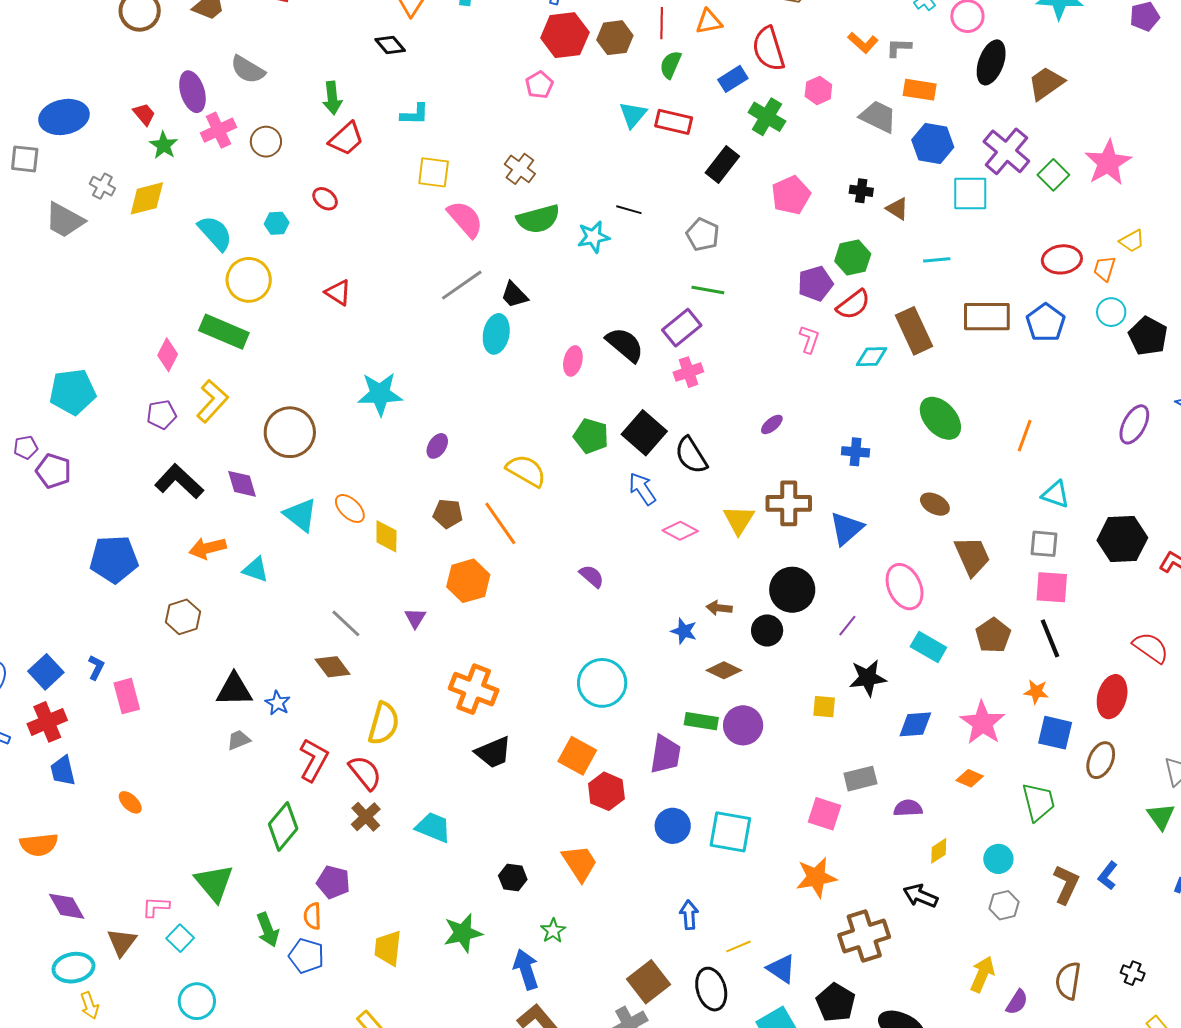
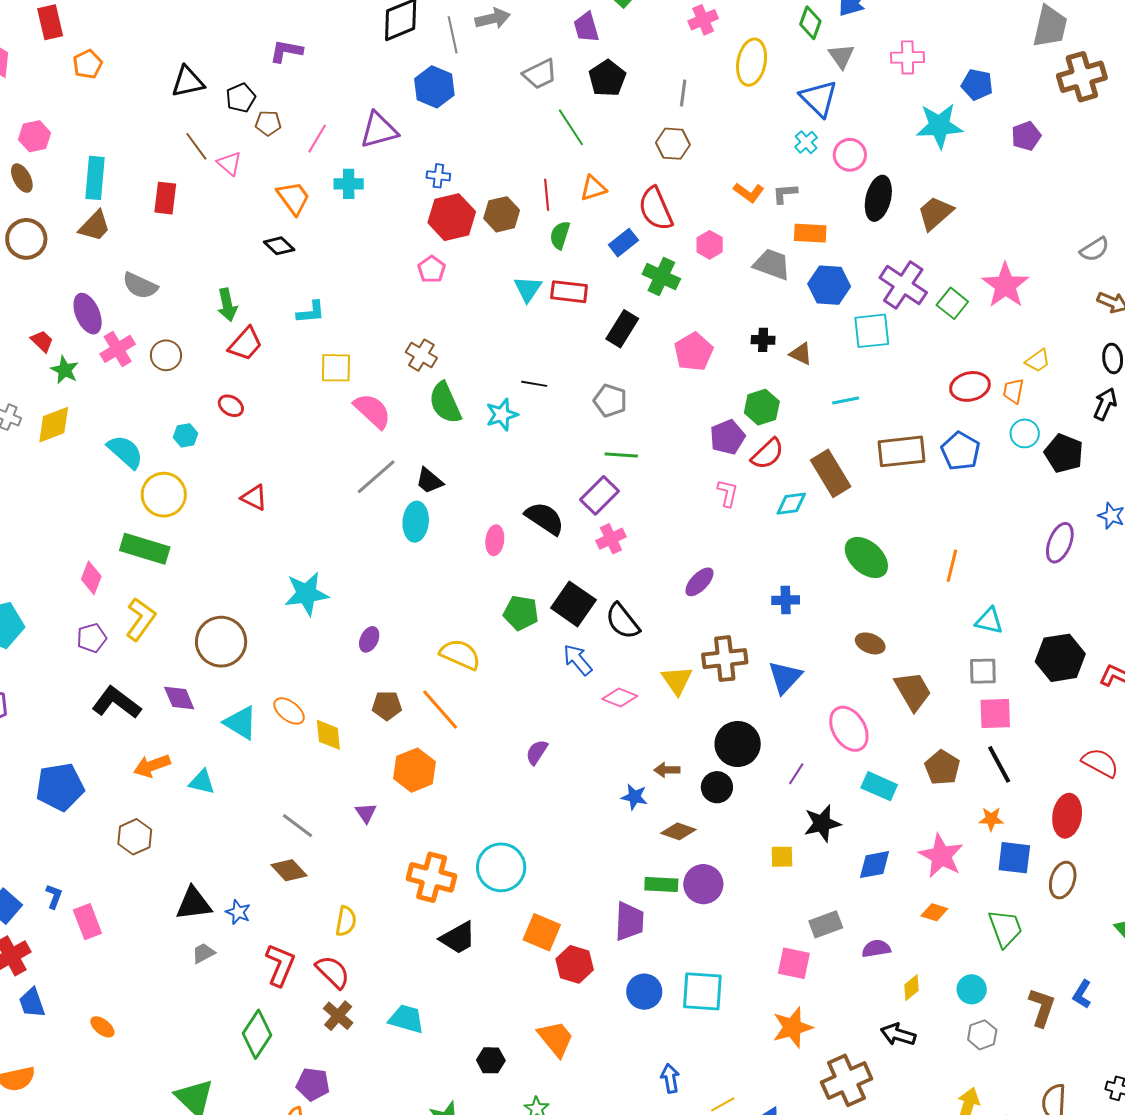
green semicircle: (538, 219) -> (445, 403), turned 87
purple ellipse: (772, 424) -> (699, 582), size x1.4
purple semicircle: (592, 576) -> (537, 752), turned -92
cyan circle: (602, 683) -> (501, 867), moved
yellow semicircle: (384, 724) -> (346, 921), size x0.7

